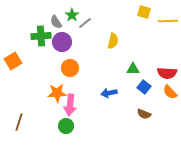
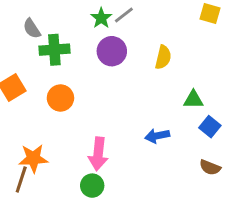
gray semicircle: (56, 22) -> (32, 29), moved
gray line: (85, 23) -> (124, 15), moved
purple circle: (62, 42) -> (112, 51), moved
orange circle: (70, 68) -> (60, 98), moved
orange star: (57, 93) -> (33, 158), moved

